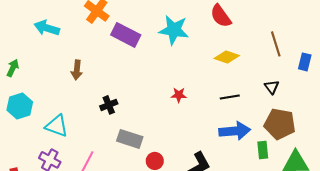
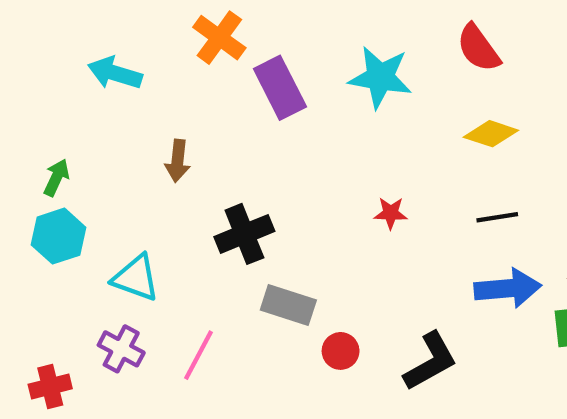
purple rectangle: (126, 35) -> (280, 88), turned 36
green arrow: (13, 68) -> (56, 178), moved
black cross: (109, 105) -> (244, 234), size x1.5

